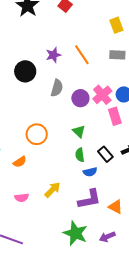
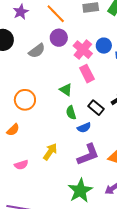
purple star: (53, 55) -> (21, 12), moved
gray semicircle: (57, 88) -> (37, 51), turned 48
purple circle: (80, 98) -> (59, 38), moved
pink rectangle: (115, 116) -> (87, 74), moved
green star: (75, 233) -> (80, 191), turned 30

